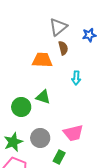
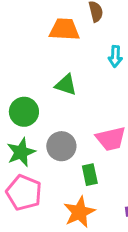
green circle: (21, 107) -> (24, 112), moved
green rectangle: (59, 157) -> (90, 175), turned -40

